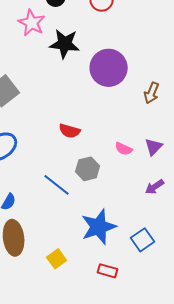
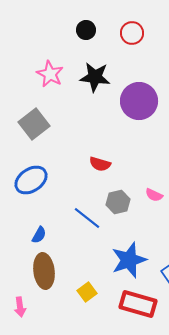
pink star: (32, 23) -> (50, 74), moved
pink semicircle: (124, 149) -> (154, 195), moved
red rectangle: (108, 271) -> (138, 304), size x1.8

